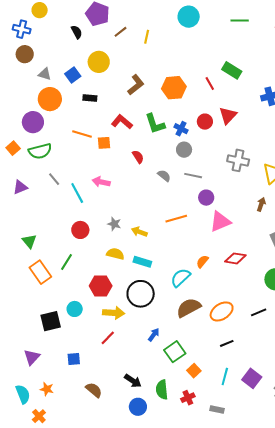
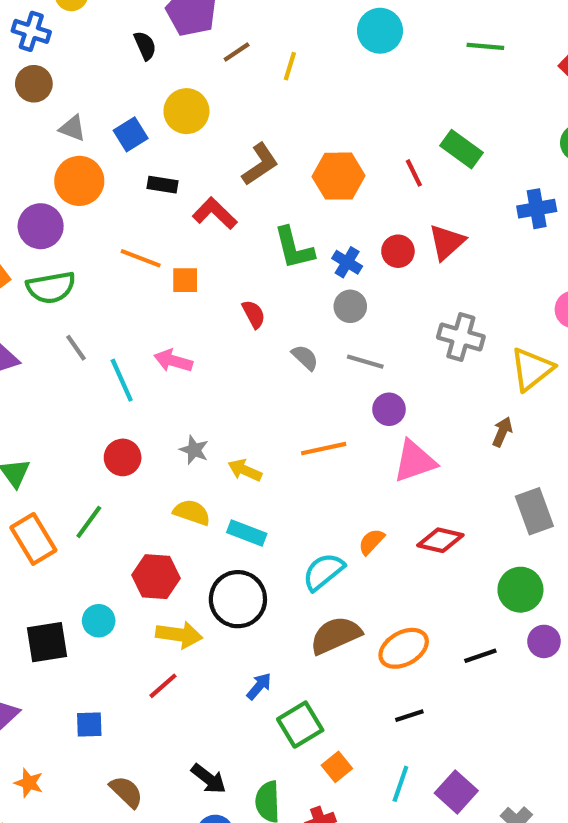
red L-shape: (122, 122) -> (215, 213), moved

